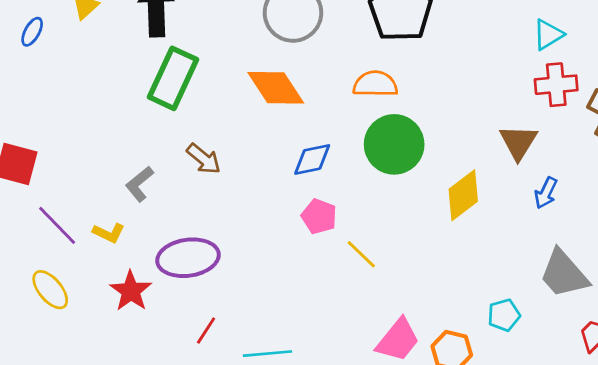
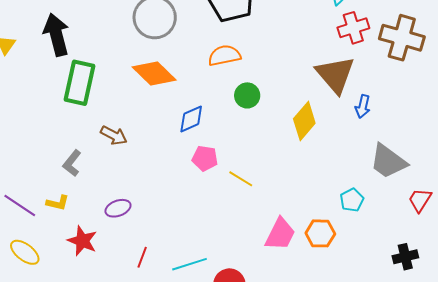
brown triangle: (518, 142) -> (335, 75), size x1.4
green circle: (394, 144) -> (247, 95), size x0.6
purple ellipse: (188, 258) -> (118, 208), size x0.6

